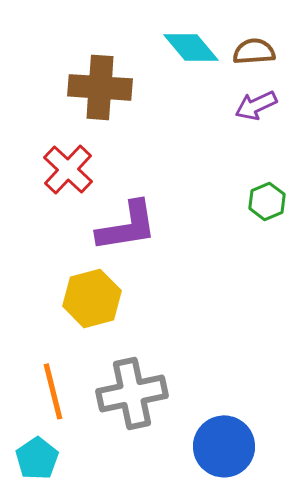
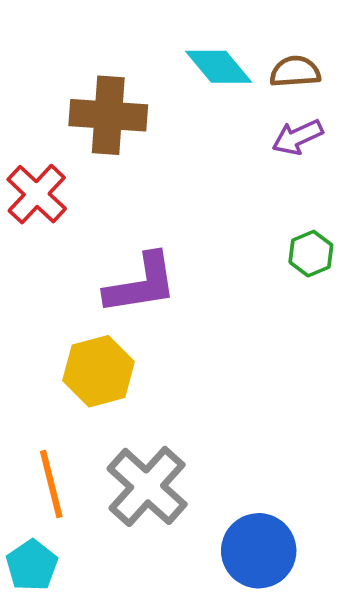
red cross: (68, 169) -> (37, 194), moved
gray cross: (132, 393) -> (147, 486), turned -36

